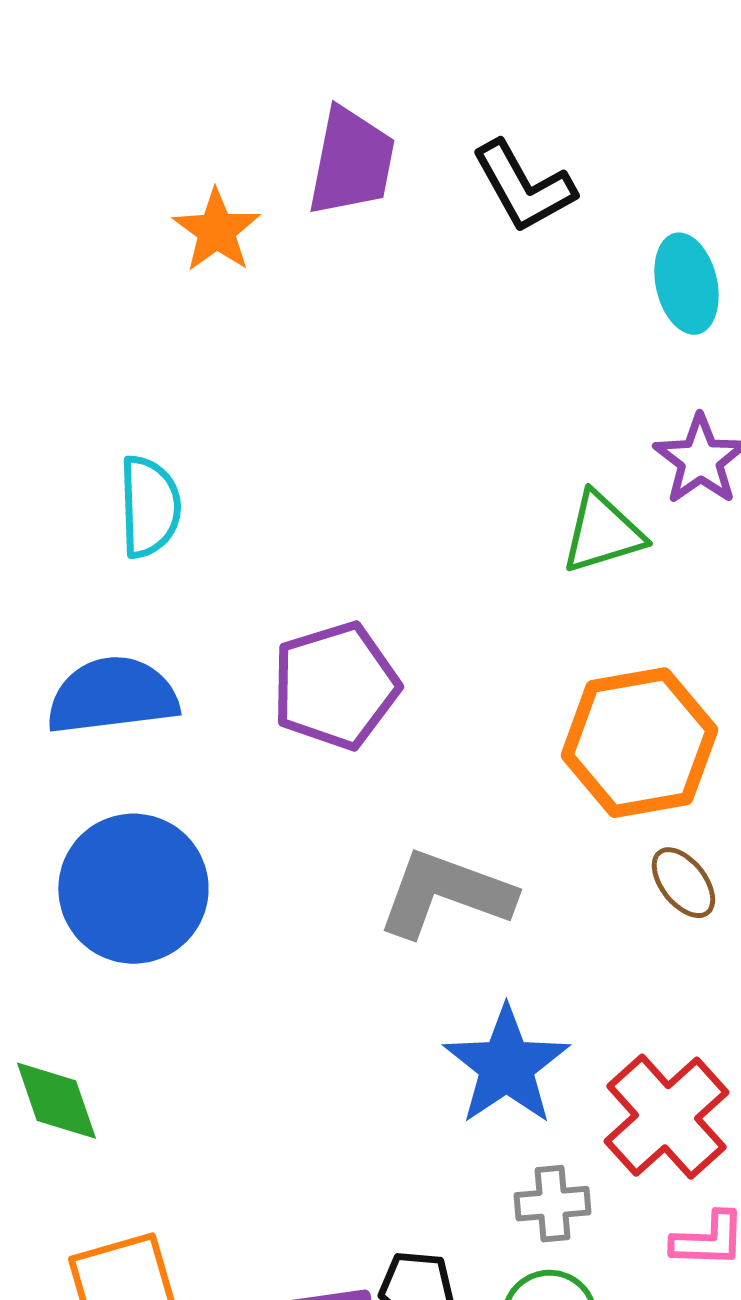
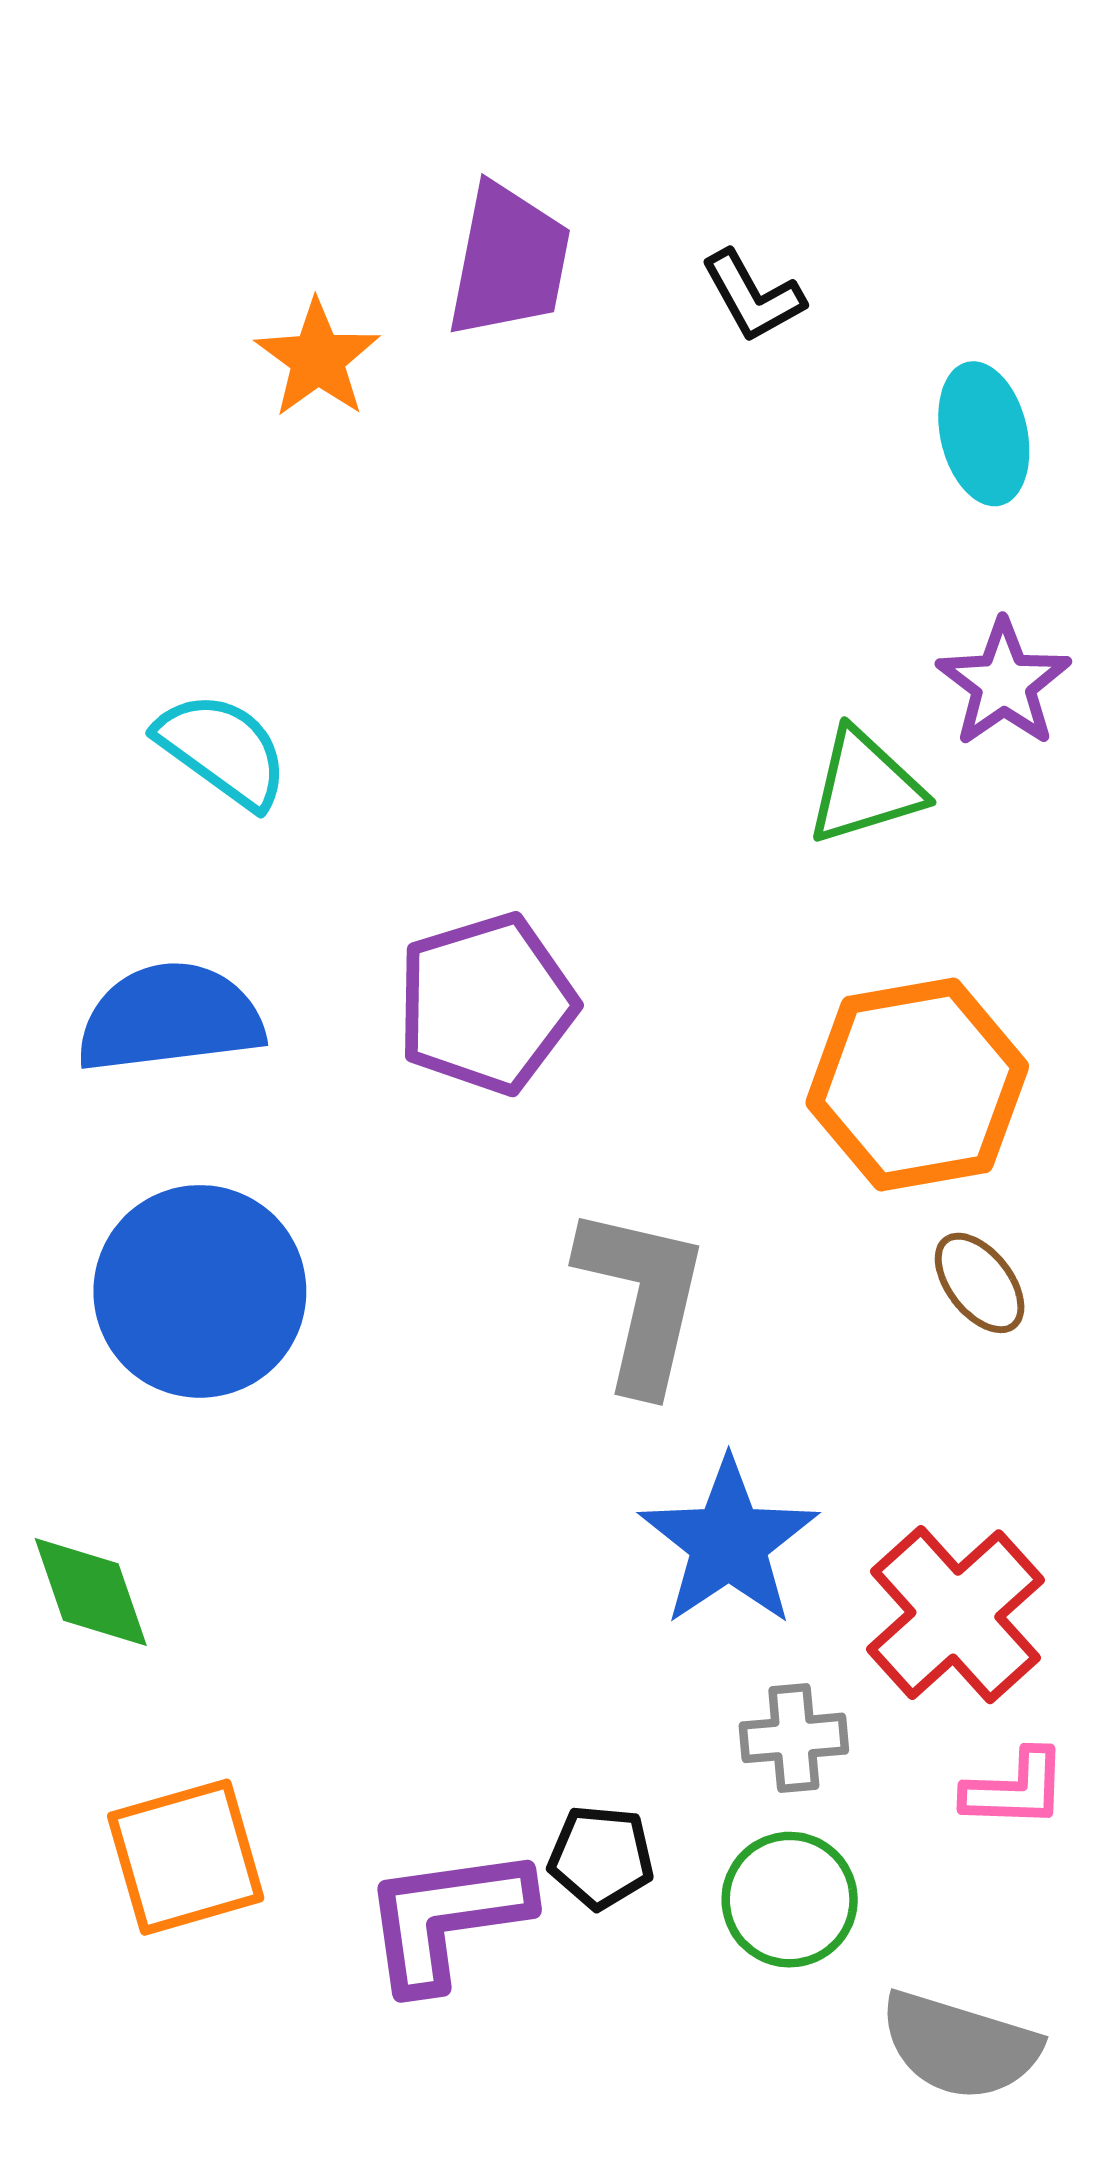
black L-shape: (523, 187) -> (753, 296), size x0.7
cyan semicircle: (149, 507) -> (223, 750), turned -52
gray L-shape: (445, 894) -> (642, 1299), turned 83

